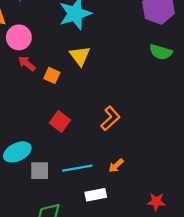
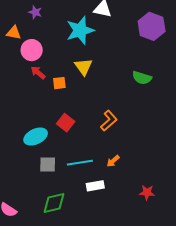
green semicircle: (161, 52) -> (142, 78), moved
orange square: (52, 75) -> (59, 83), turned -32
cyan ellipse: (17, 152) -> (36, 137), moved

